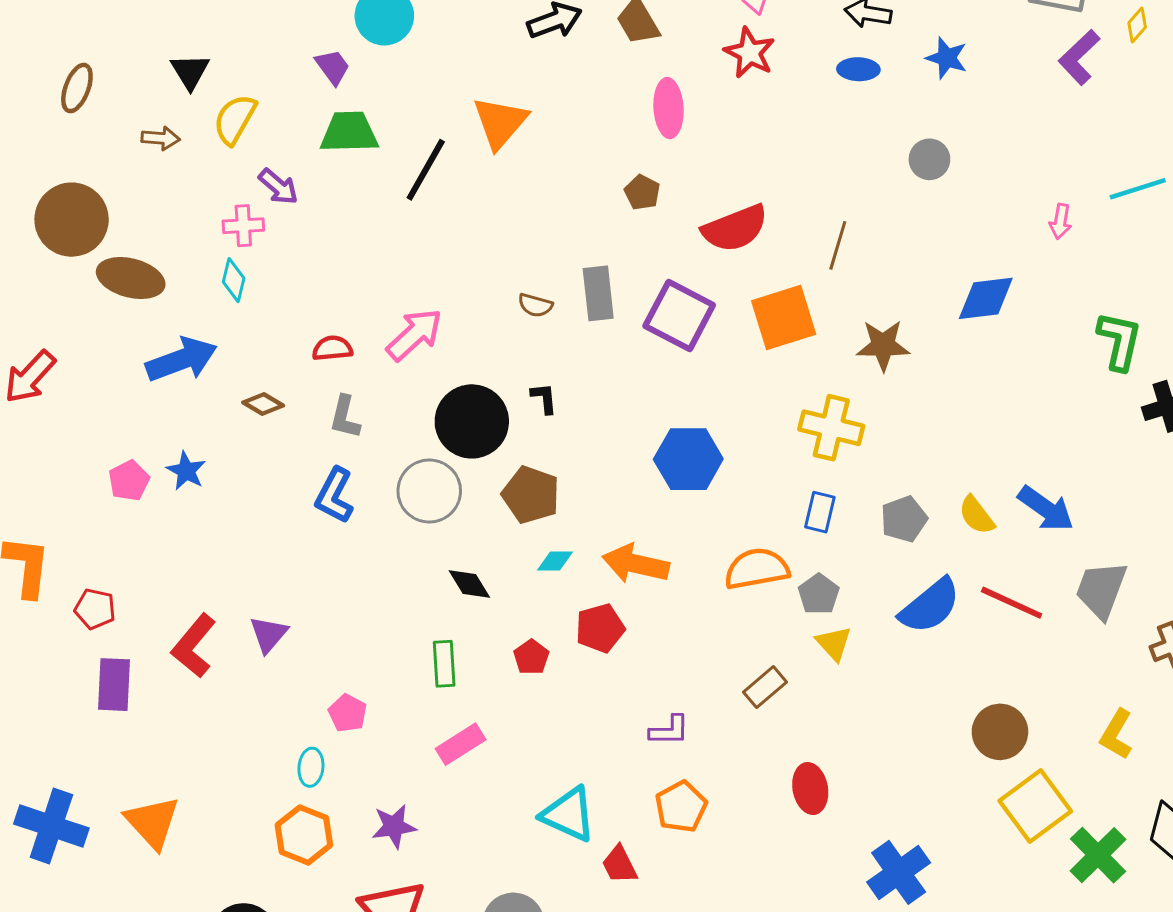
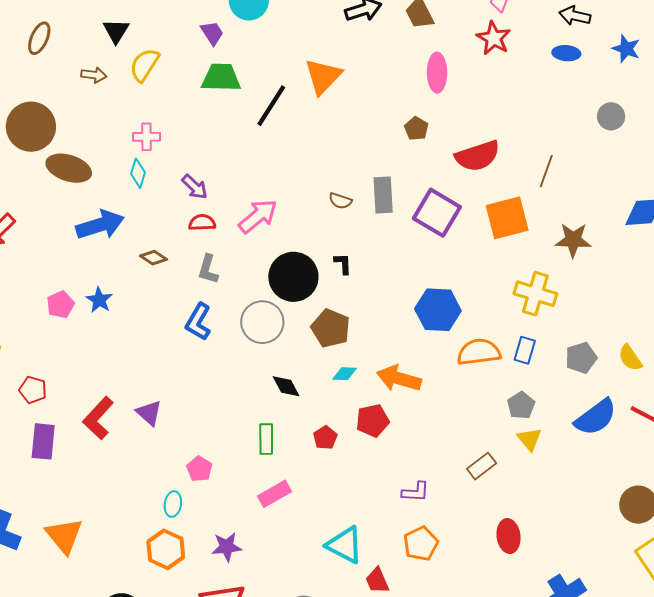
purple arrow: (278, 187) -> (195, 187), moved
orange semicircle: (757, 569) -> (479, 352), moved
purple triangle: (269, 634) -> (149, 413), turned -32

